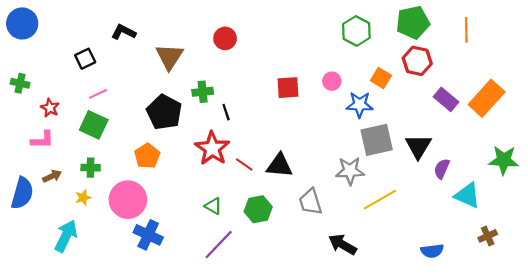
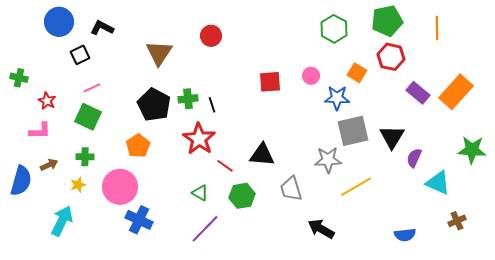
blue circle: (22, 23) -> (59, 22), moved
black L-shape: (124, 32) -> (102, 28), moved
green cross: (203, 92) -> (188, 99), moved
red line: (244, 164) -> (225, 166), moved

